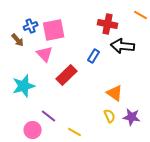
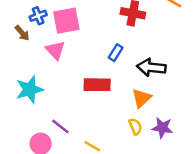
black arrow: (123, 46) -> (151, 67), moved
red rectangle: (67, 75) -> (97, 85), moved, turned 45
orange triangle: (115, 93) -> (141, 98), turned 42

